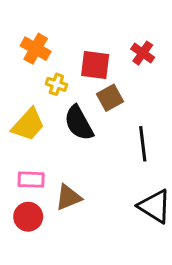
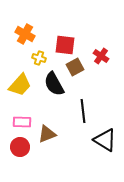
red cross: (143, 53) -> (101, 56), moved
black line: (143, 144) -> (83, 111), moved

